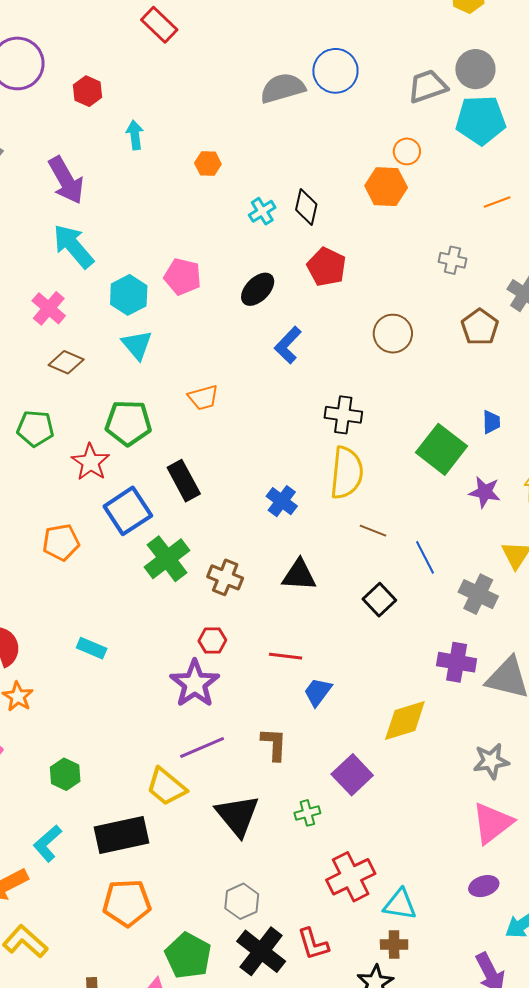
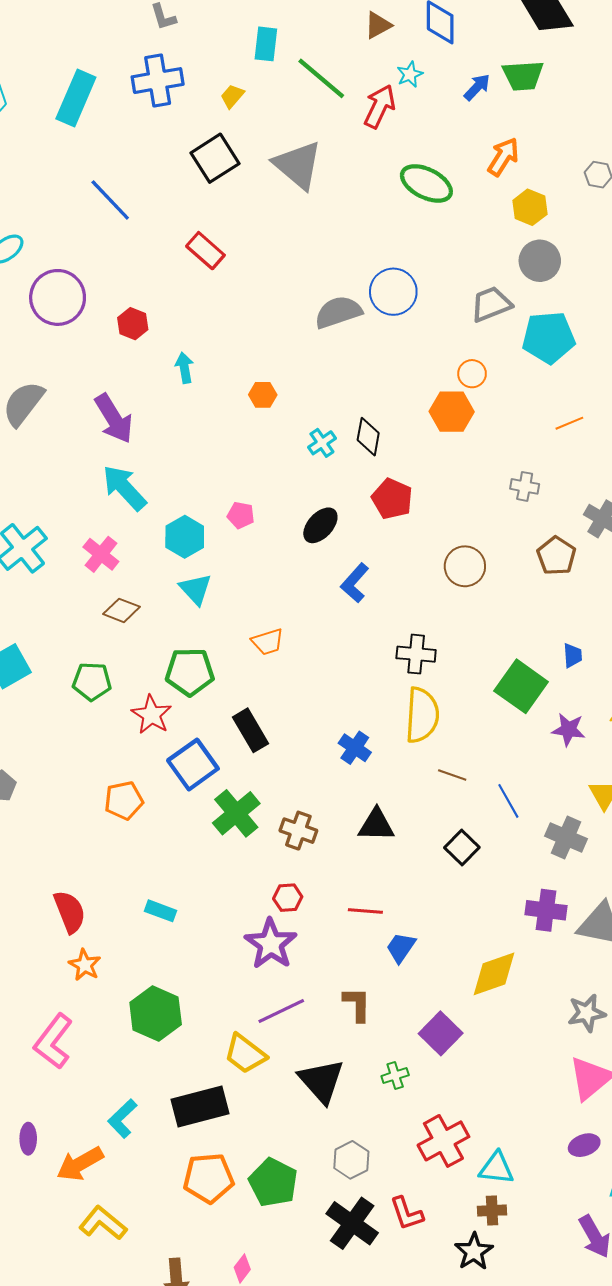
gray circle: (475, 69) -> (540, 261), moved
pink pentagon: (183, 277) -> (241, 515), size x0.7
green hexagon: (65, 774) -> (156, 1014), moved, size x1.6
gray hexagon: (242, 901) -> (351, 1160), moved
green pentagon: (188, 956) -> (273, 1182), moved

